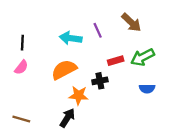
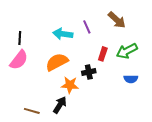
red rectangle: (116, 61) -> (103, 54), turned -56
pink semicircle: (21, 67) -> (19, 60), size x1.5
brown line: (21, 119) -> (32, 111), moved

